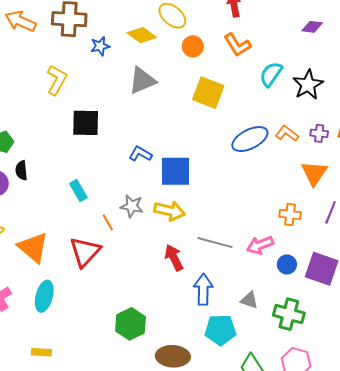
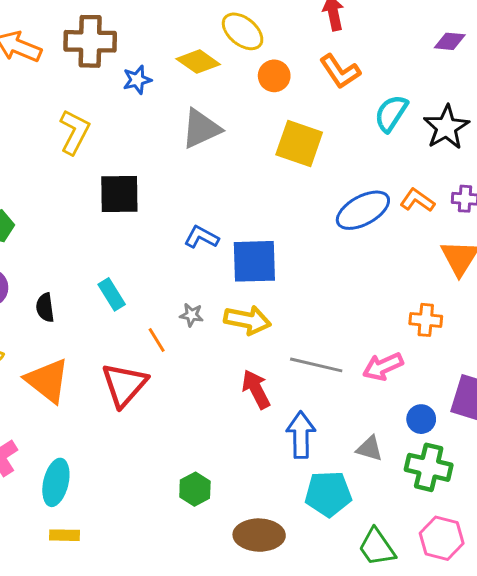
black semicircle: (21, 170) -> (45, 308), moved
gray star: (132, 206) -> (191, 315), size x0.7
blue circle: (287, 264) -> (421, 419), moved
cyan ellipse: (44, 296) -> (56, 482), moved
green hexagon: (131, 324) -> (195, 489), size x0.7

